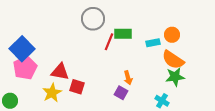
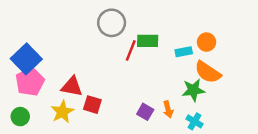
green star: (175, 77) -> (193, 90), moved
orange arrow: (128, 78) -> (168, 109), moved
green circle: (10, 101) -> (20, 117), moved

